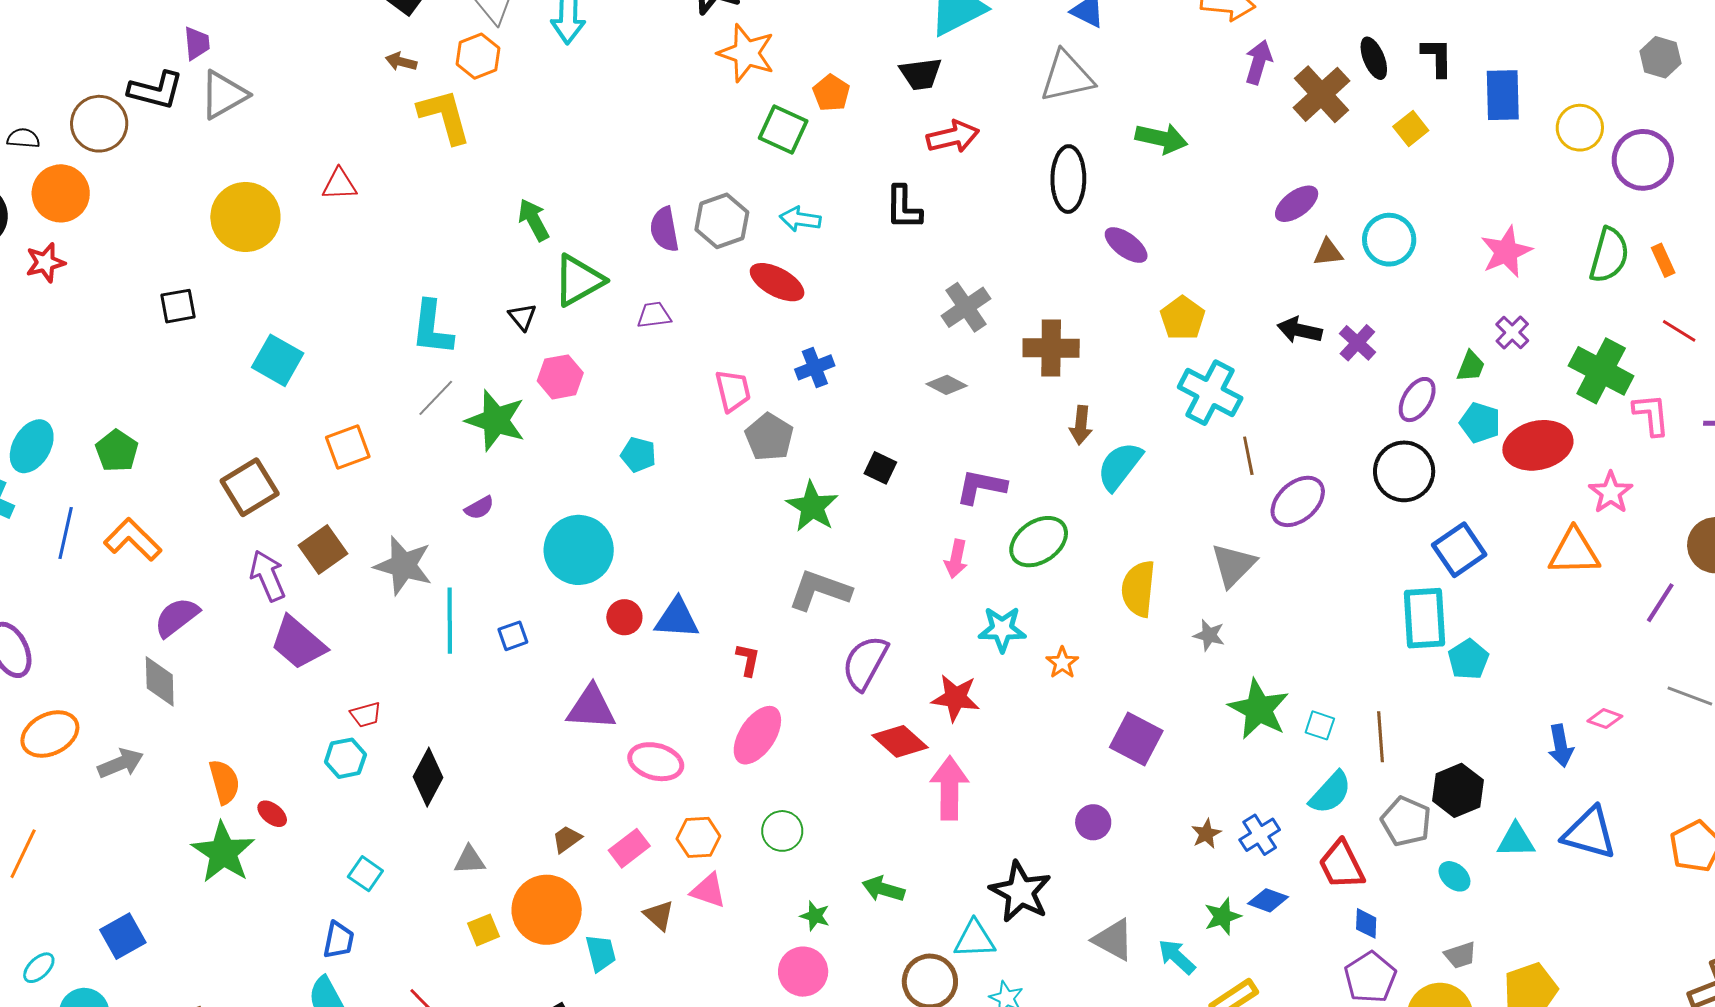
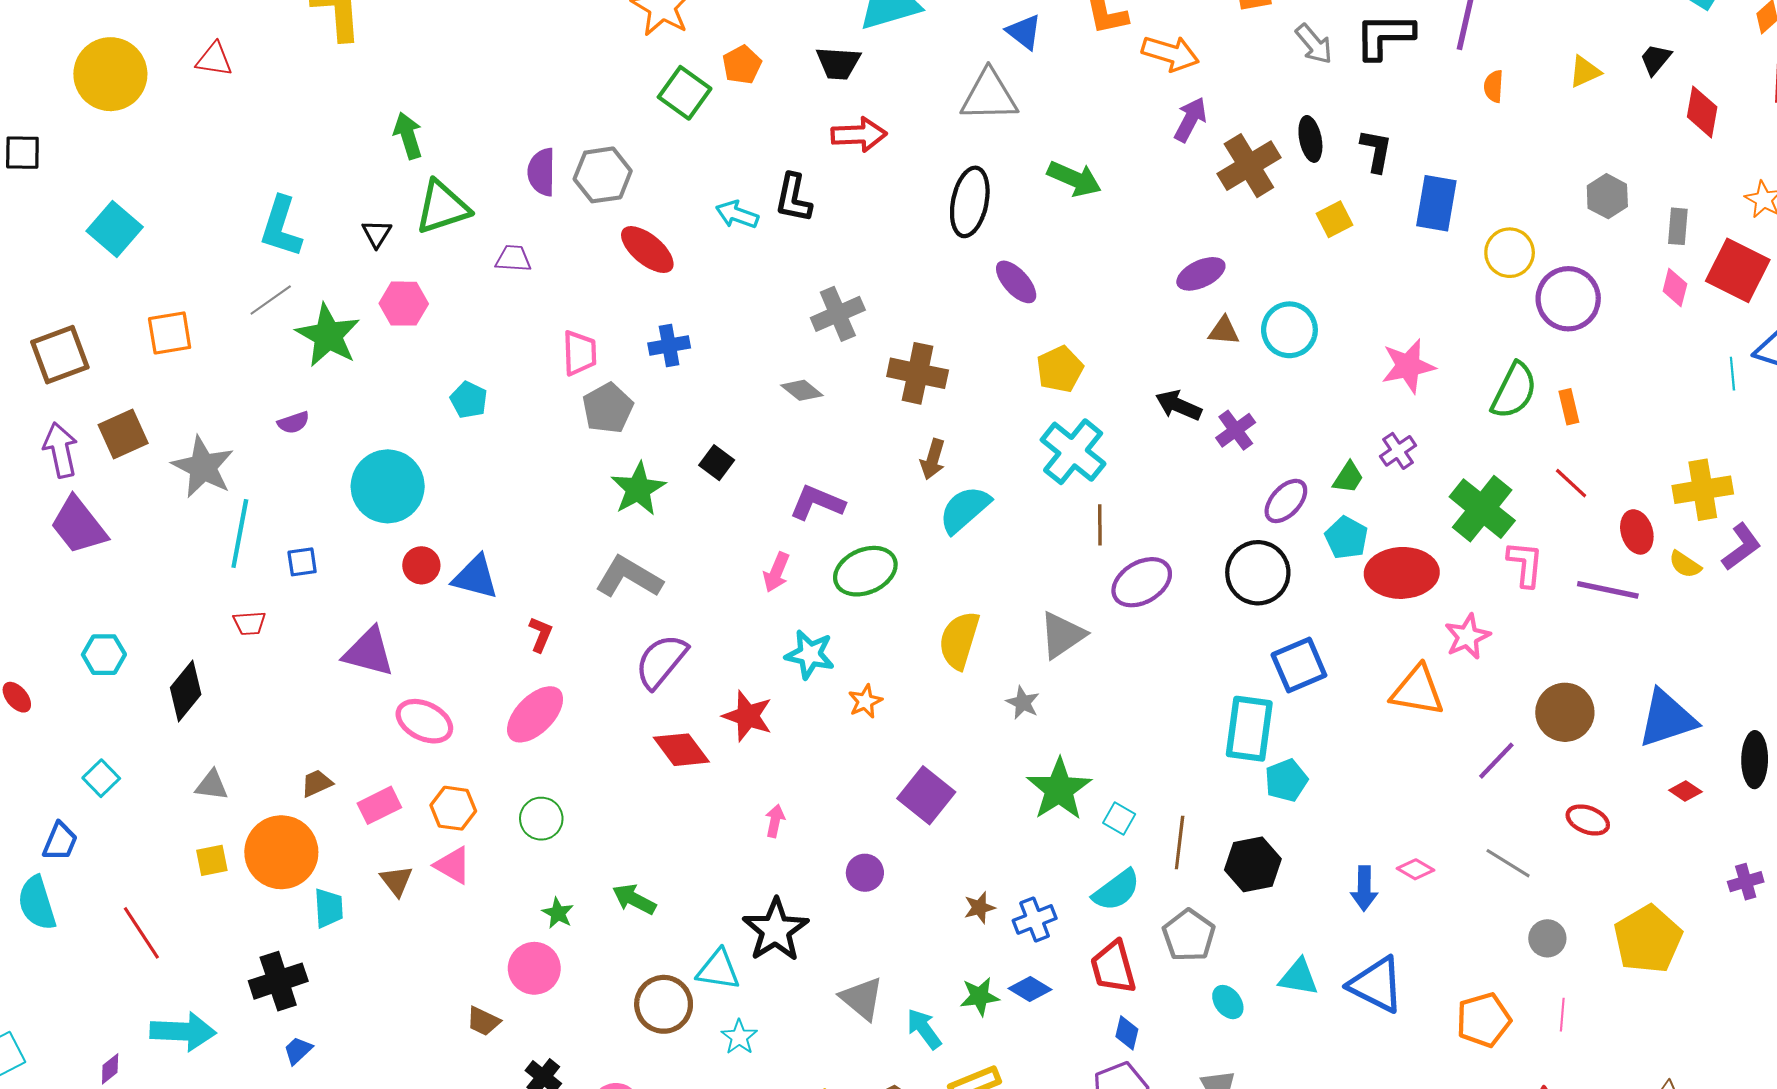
cyan arrow: (800, 219) -> (737, 215), moved
red trapezoid: (366, 715) -> (249, 623), moved
pink arrow: (950, 788) -> (775, 821), moved, size x0.5
black hexagon: (1458, 790) -> (1253, 864), moved

